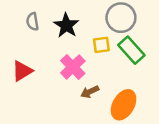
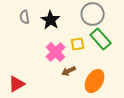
yellow square: (101, 45) -> (78, 44), moved
red triangle: (22, 71) -> (17, 84), moved

